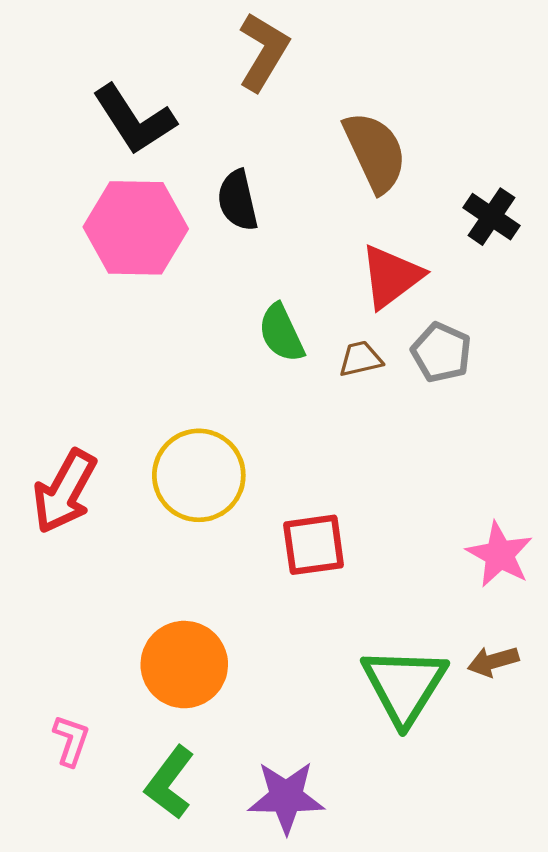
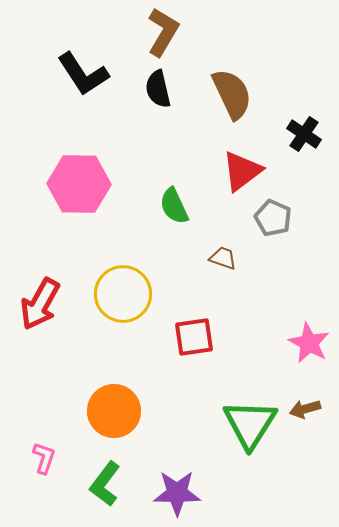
black semicircle: (238, 200) -> (158, 89), moved
pink hexagon: (136, 228) -> (79, 184), moved
brown trapezoid: (361, 359) -> (223, 258), moved, turned 32

